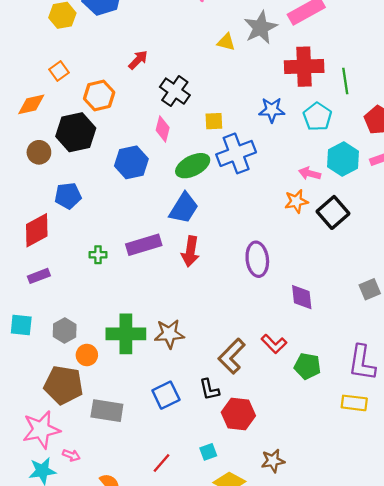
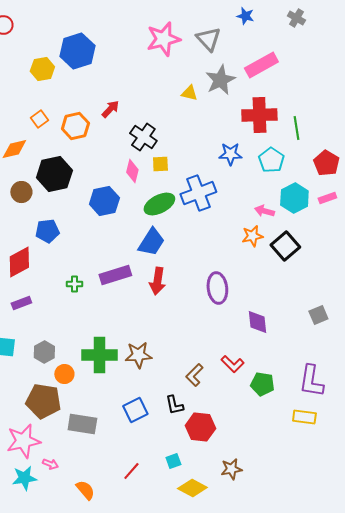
orange hexagon: (99, 96) -> (75, 126), moved
yellow square: (214, 121) -> (160, 164), moved
brown L-shape: (232, 356) -> (194, 375), size x0.7

